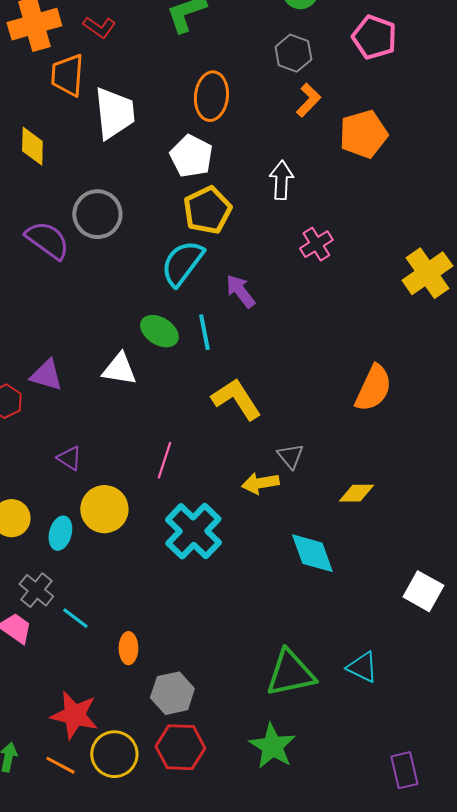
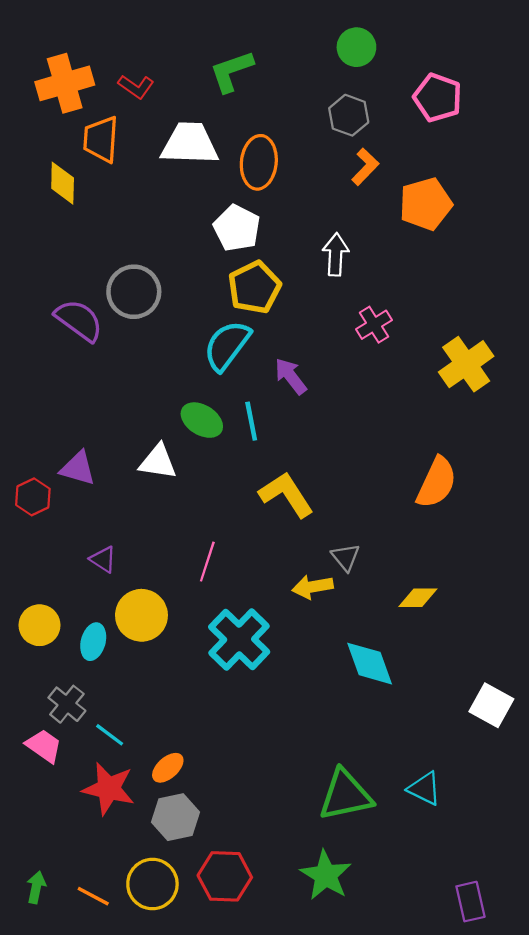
white trapezoid: (114, 113) -> (190, 144), moved, turned -82
yellow diamond: (32, 146) -> (63, 183), moved
yellow cross: (427, 273) -> (466, 364), moved
orange ellipse: (128, 648) -> (168, 768), turned 48
gray hexagon: (172, 693) -> (175, 817), moved
red star: (74, 715) -> (109, 789), moved

